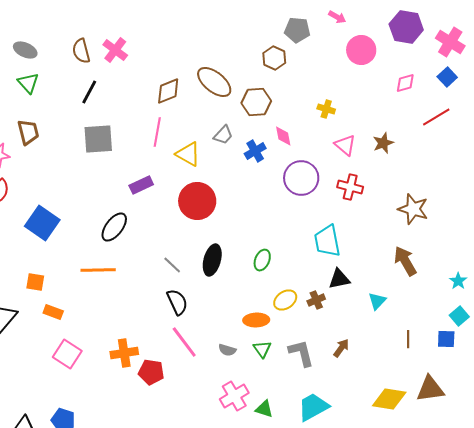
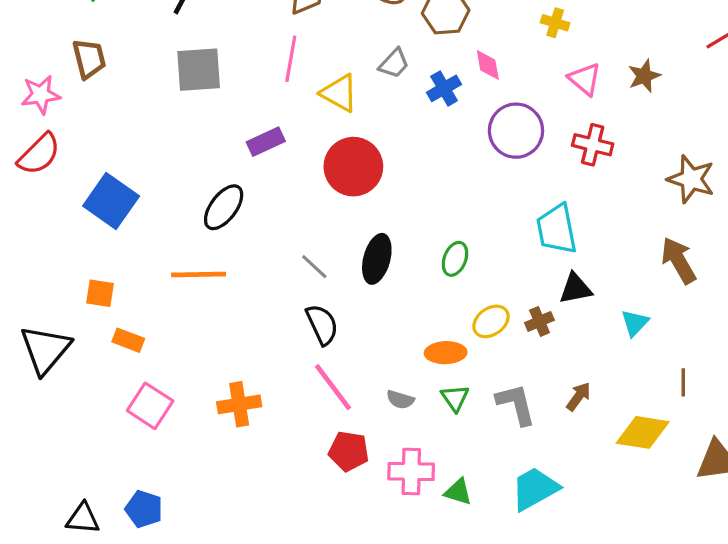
red pentagon: (151, 372) -> (349, 451), moved
pink cross: (234, 396) -> (411, 471), turned 32
yellow diamond: (389, 399) -> (643, 432), moved

